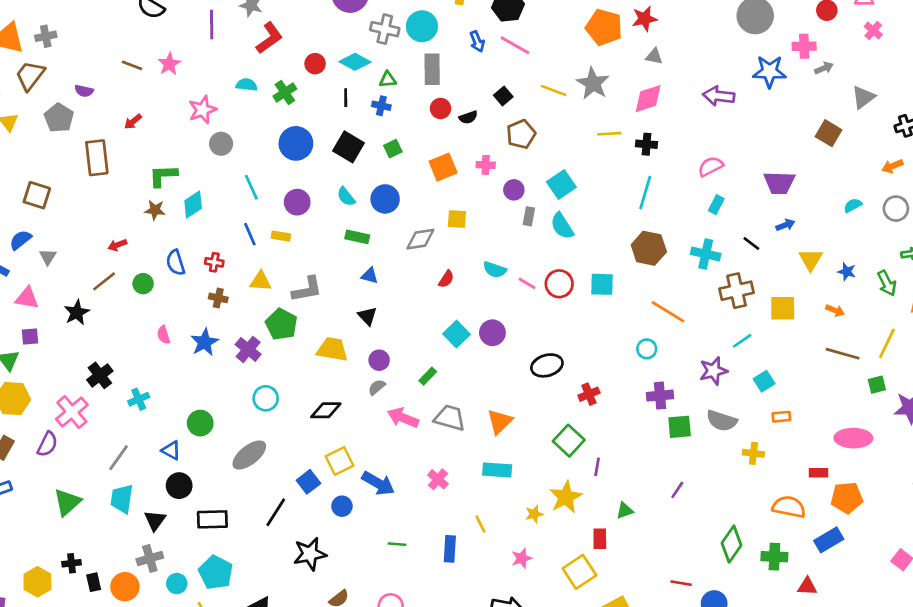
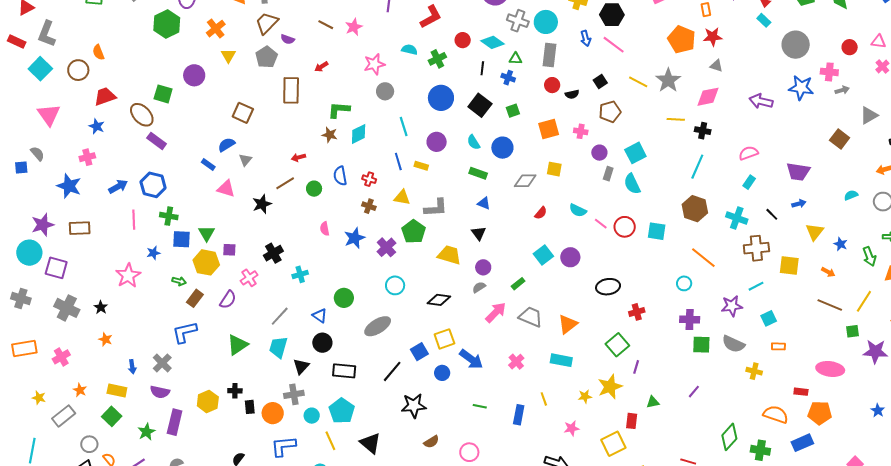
brown trapezoid: (30, 76) -> (267, 23), moved
purple square: (30, 336) -> (229, 250), moved
pink cross: (72, 412) -> (249, 278), size x0.7
pink arrow: (403, 418) -> (496, 312), turned 105

